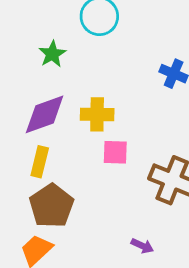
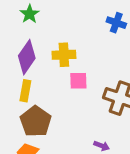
purple diamond: (45, 114) -> (27, 57), turned -32

